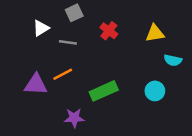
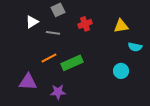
red cross: (109, 31) -> (85, 24), turned 32
purple triangle: (36, 85) -> (28, 82), moved
green rectangle: (104, 91) -> (72, 63), moved

